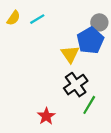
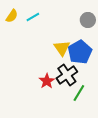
blue pentagon: (90, 41) -> (80, 52), moved
red star: (46, 116) -> (47, 81), moved

